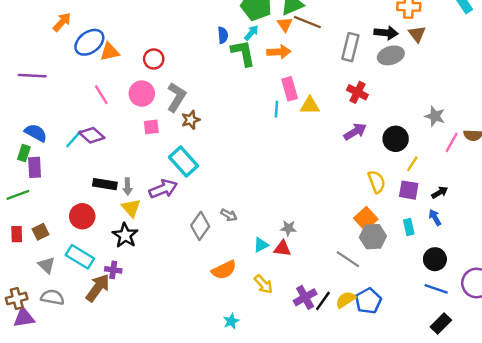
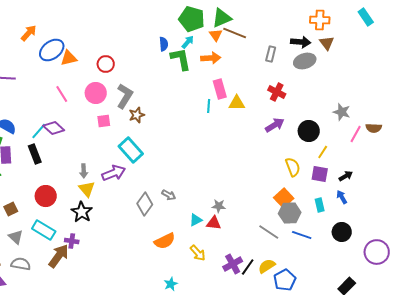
gray rectangle: (350, 47) -> (271, 54), size x0.7
black rectangle: (105, 184) -> (35, 154), moved, turned 60
blue line: (436, 289) -> (302, 235), moved
blue pentagon: (368, 301) -> (285, 280), moved

